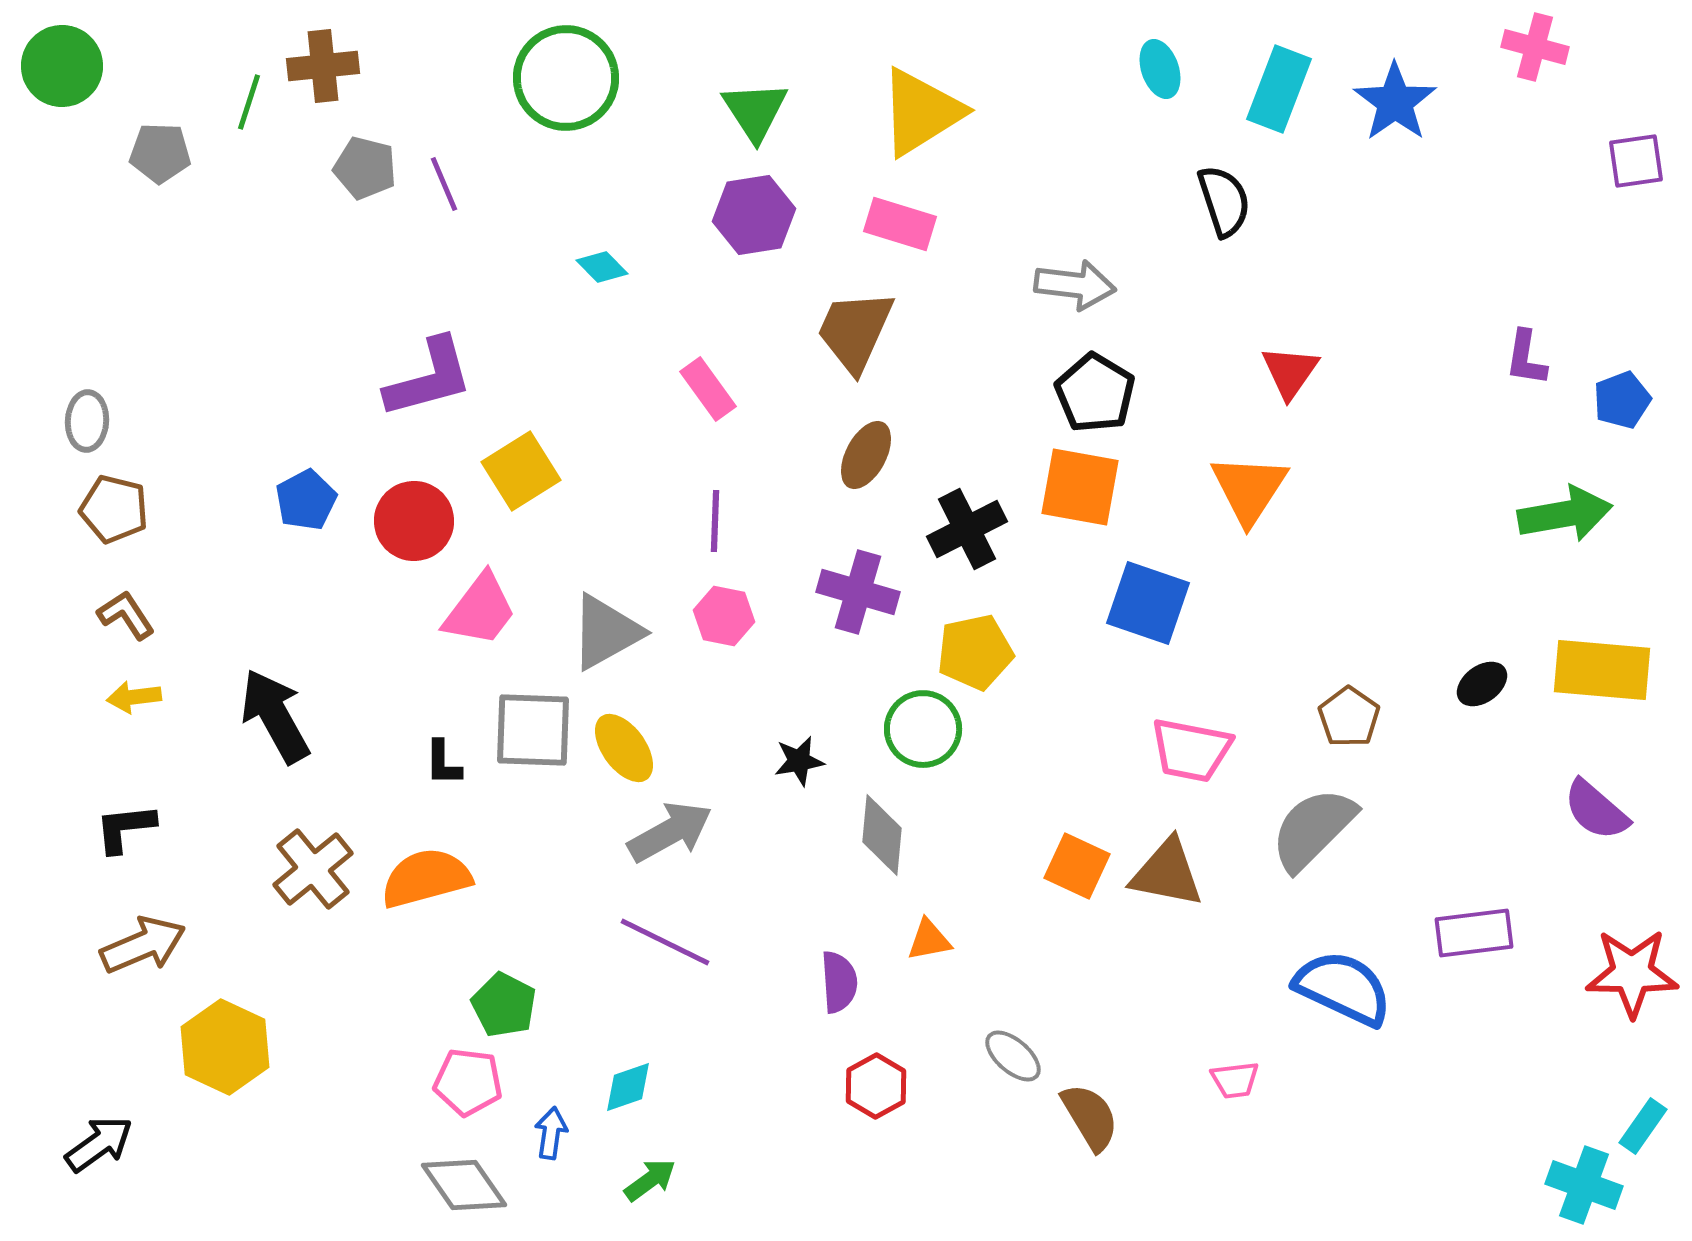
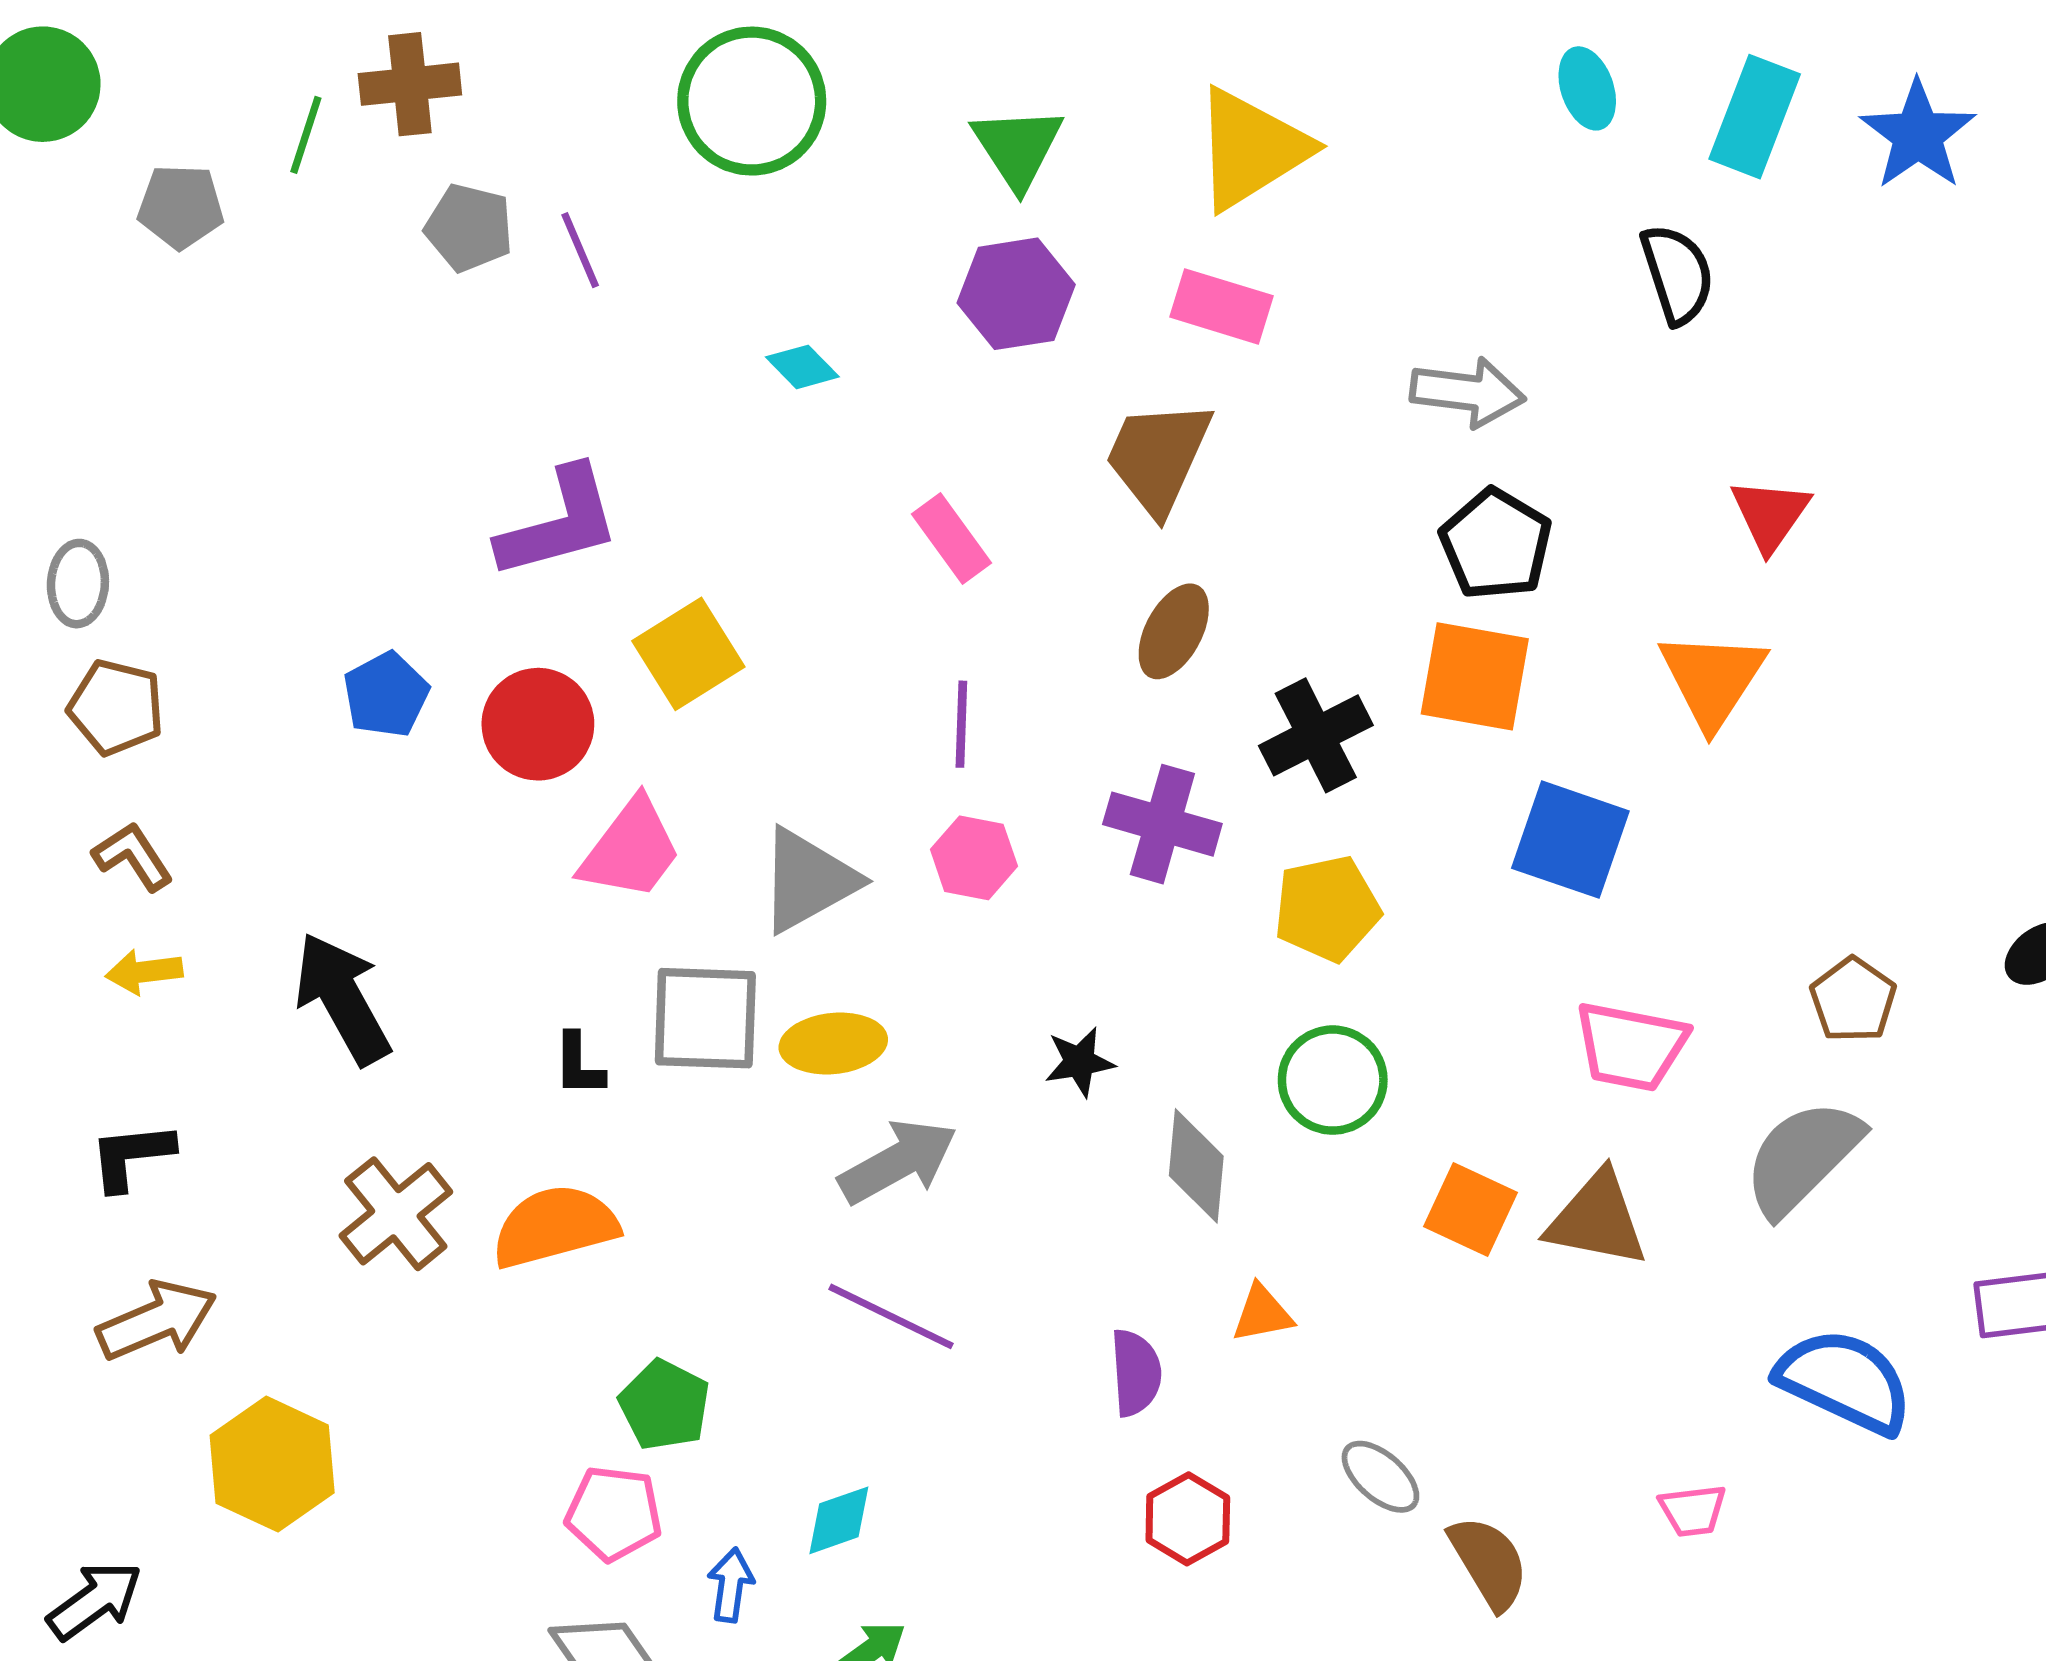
green circle: (923, 729) -> (1333, 1080), moved
yellow ellipse: (624, 748) -> (833, 1043), turned -60

